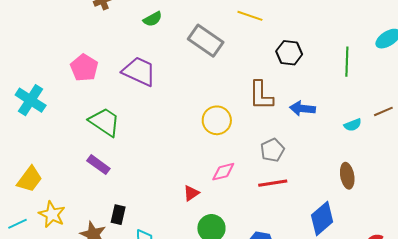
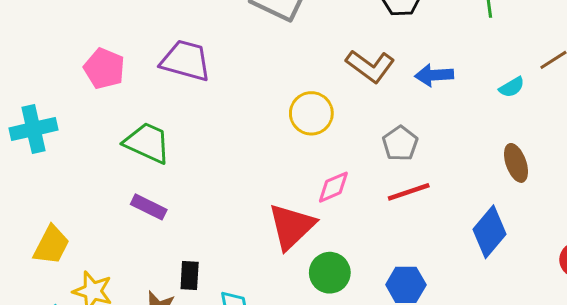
brown L-shape: (261, 95) -> (370, 66), turned -44
cyan cross: (31, 100) -> (33, 129), turned -36
red triangle: (191, 193) -> (292, 226), size x2.0

